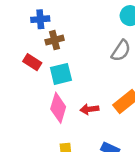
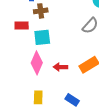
red rectangle: (32, 62) -> (22, 26), turned -40

